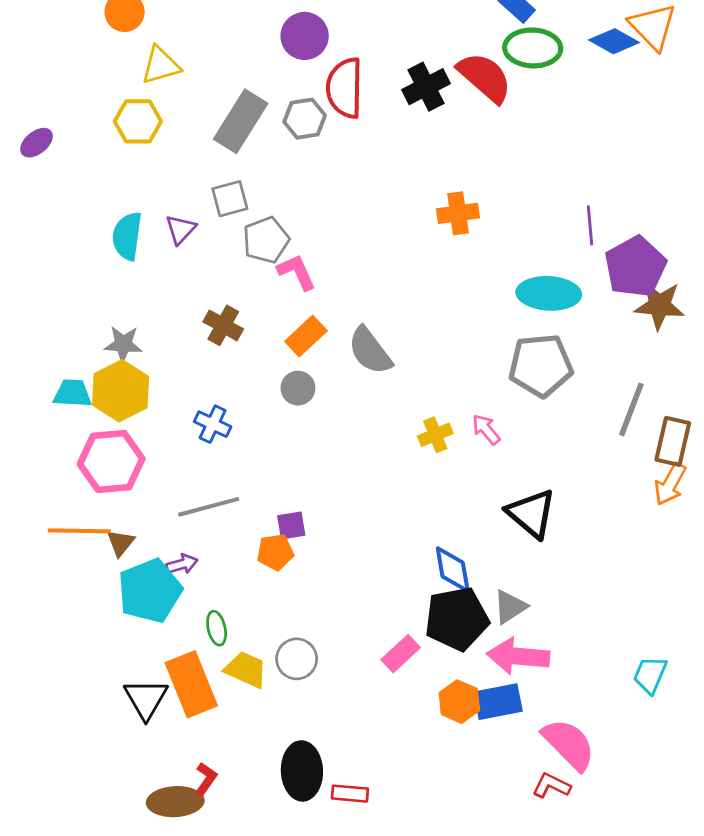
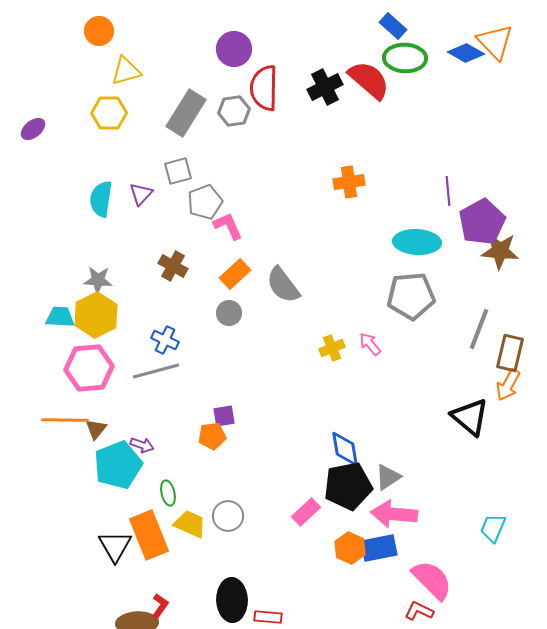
gray line: (209, 507) -> (156, 371), moved
black triangle: (531, 513) -> (470, 417), moved
purple arrow: (182, 564) -> (142, 445), turned 35

